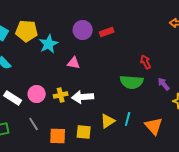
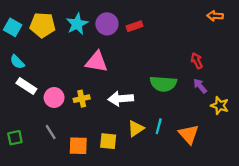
cyan star: (49, 44) -> (77, 24), moved
red arrow: (146, 62) -> (197, 61), moved
pink triangle: (74, 63) -> (97, 62), size x1.5
white arrow: (83, 97) -> (121, 99), moved
white rectangle: (13, 98) -> (26, 86), moved

